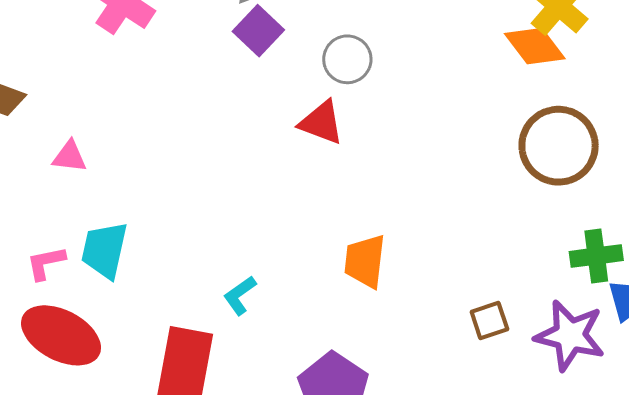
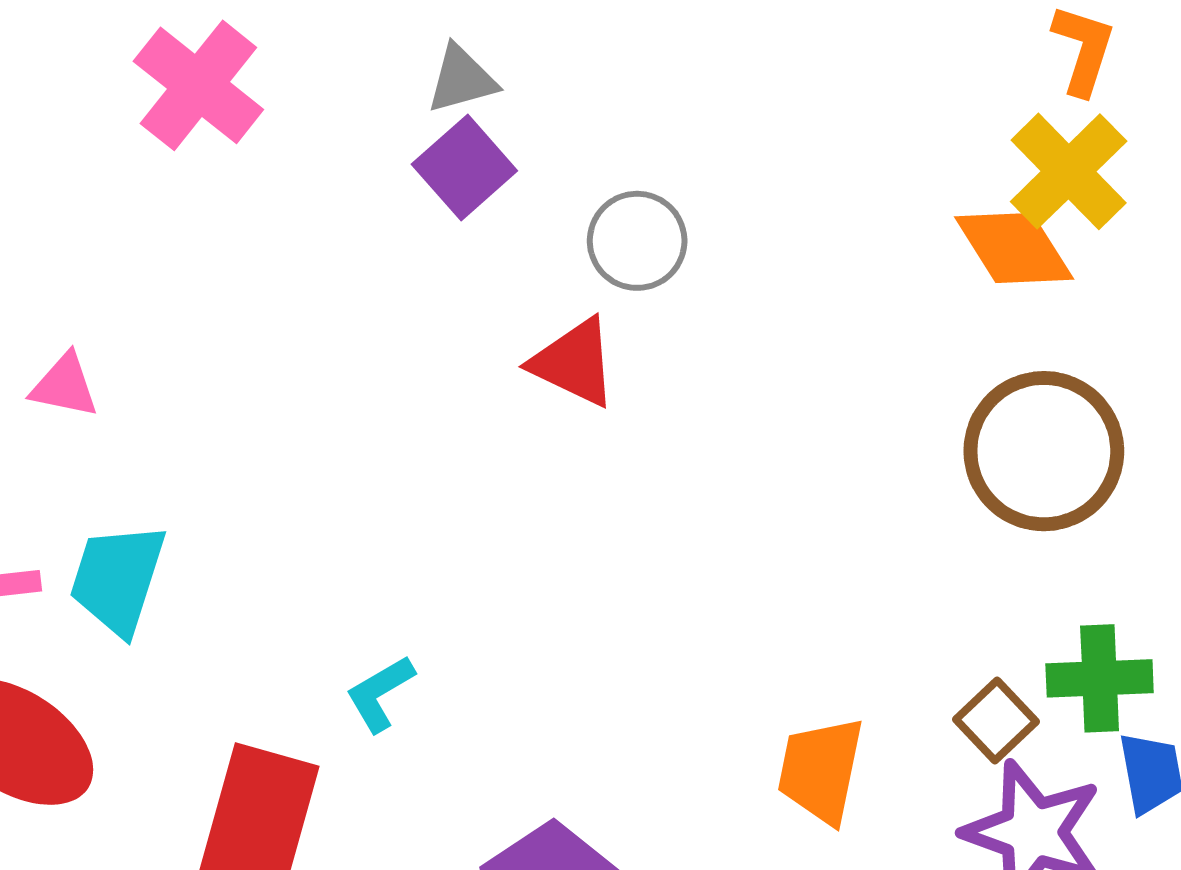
orange trapezoid: (365, 261) -> (821, 770), moved
brown square: (489, 320) -> (996, 720), moved, turned -30

